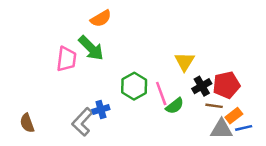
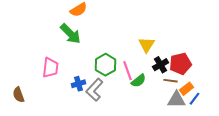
pink trapezoid: (66, 59) -> (50, 68), moved
gray L-shape: (82, 122) -> (94, 90), moved
blue line: (244, 128) -> (194, 99), turned -40

